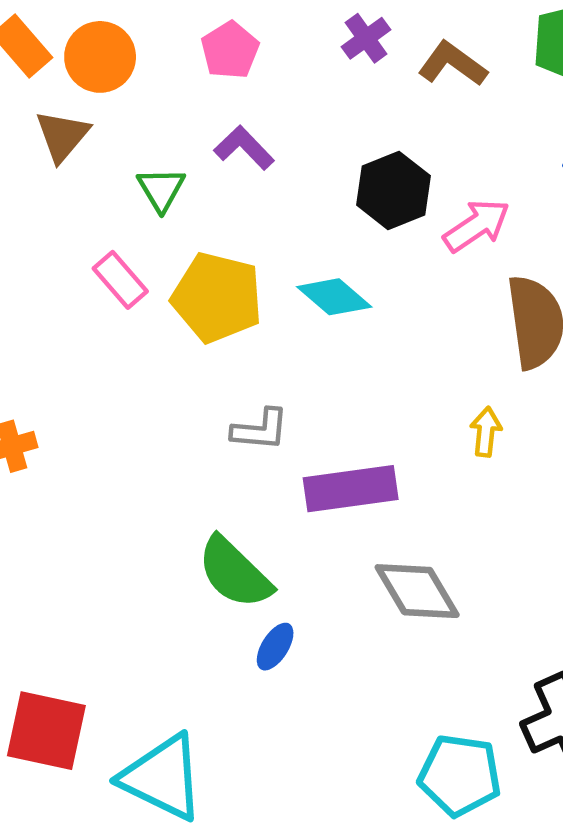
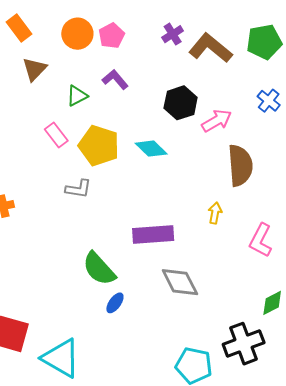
orange circle: (100, 57) -> (77, 34), moved
brown L-shape: (453, 64) -> (210, 48), size x1.4
green triangle: (161, 189) -> (77, 96), turned 30
gray L-shape: (260, 430) -> (78, 189), moved

